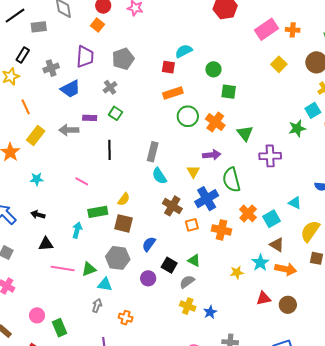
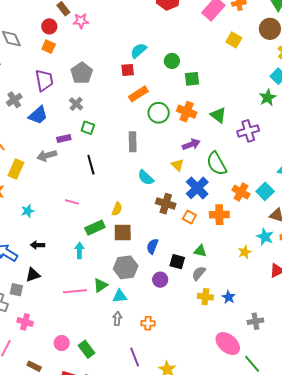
gray rectangle: (153, 152) -> (133, 142), moved
orange square: (192, 225) -> (189, 217), turned -32
black triangle: (46, 244) -> (33, 275), moved

